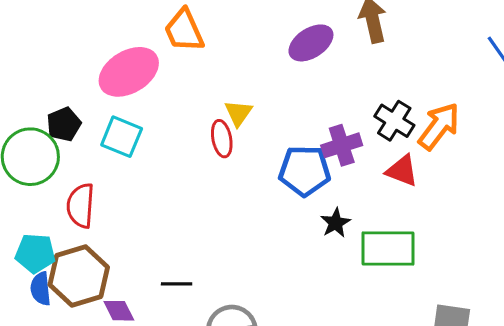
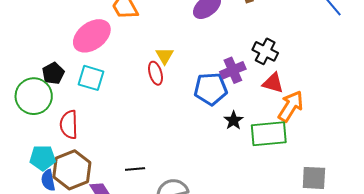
orange arrow: (439, 126) -> (291, 106), moved

